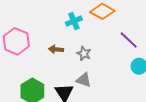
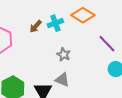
brown arrow: (56, 49) -> (36, 26), moved, turned -56

